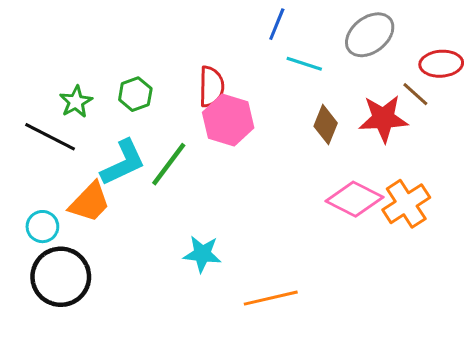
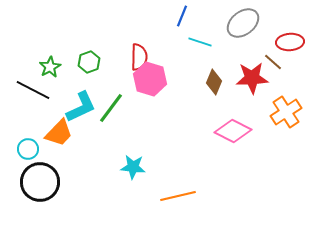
orange cross: (406, 204) -> (286, 112), moved

